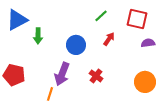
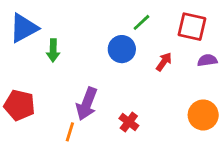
red arrow: (109, 39) -> (164, 62), moved
blue circle: (76, 45) -> (122, 49), moved
red cross: (96, 76) -> (129, 122), moved

